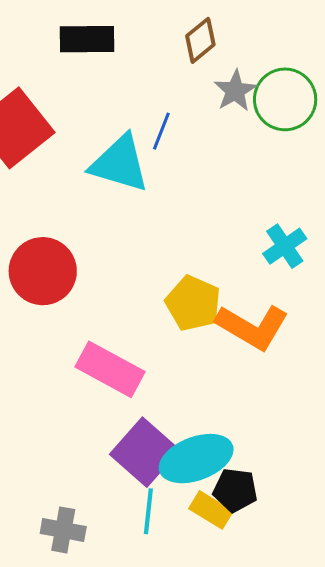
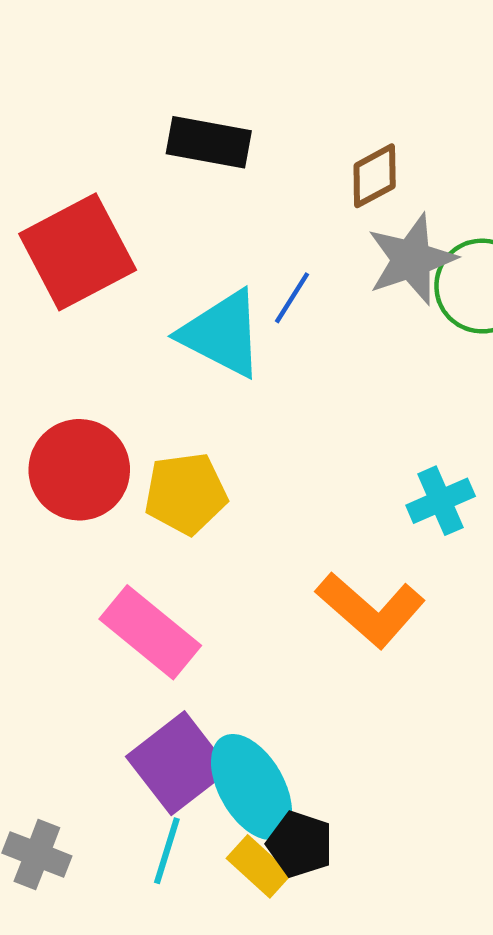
gray star: (235, 91) -> (411, 259), size x1.4
yellow pentagon: (193, 303) -> (186, 493), moved, turned 30
cyan ellipse: (196, 459) -> (252, 787), turned 70

